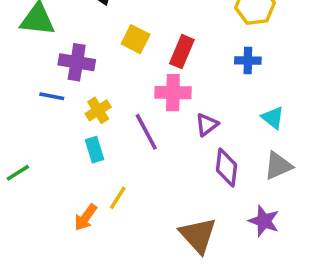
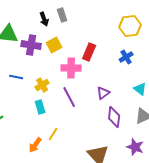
yellow square: (136, 39) -> (54, 45), moved, turned 35
blue cross: (248, 60) -> (126, 57), turned -32
purple cross: (77, 62) -> (31, 45), moved
pink cross: (173, 93) -> (71, 68), moved

